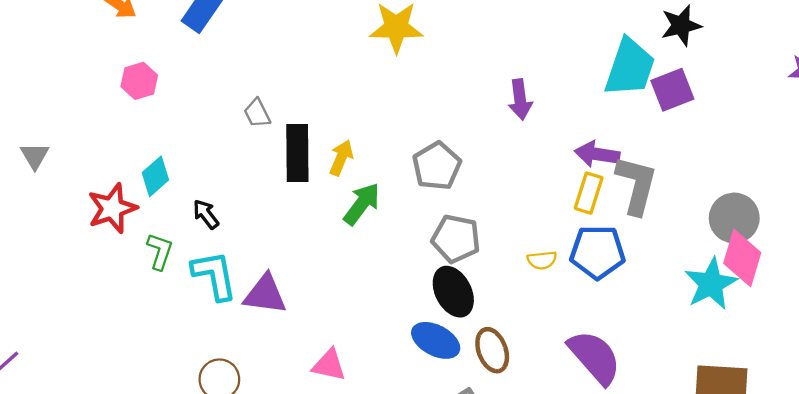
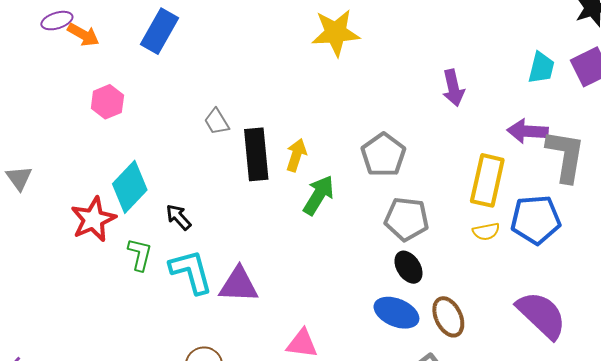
cyan trapezoid: (630, 67) -> (541, 68), moved, size x0.6
cyan diamond: (155, 176) -> (130, 187), size x1.4
yellow rectangle: (589, 193) -> (487, 180), moved, size x1.4
black ellipse: (453, 292) -> (408, 267), size x0.7

